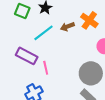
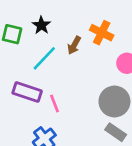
brown arrow: (67, 27) -> (74, 45), turned -32

